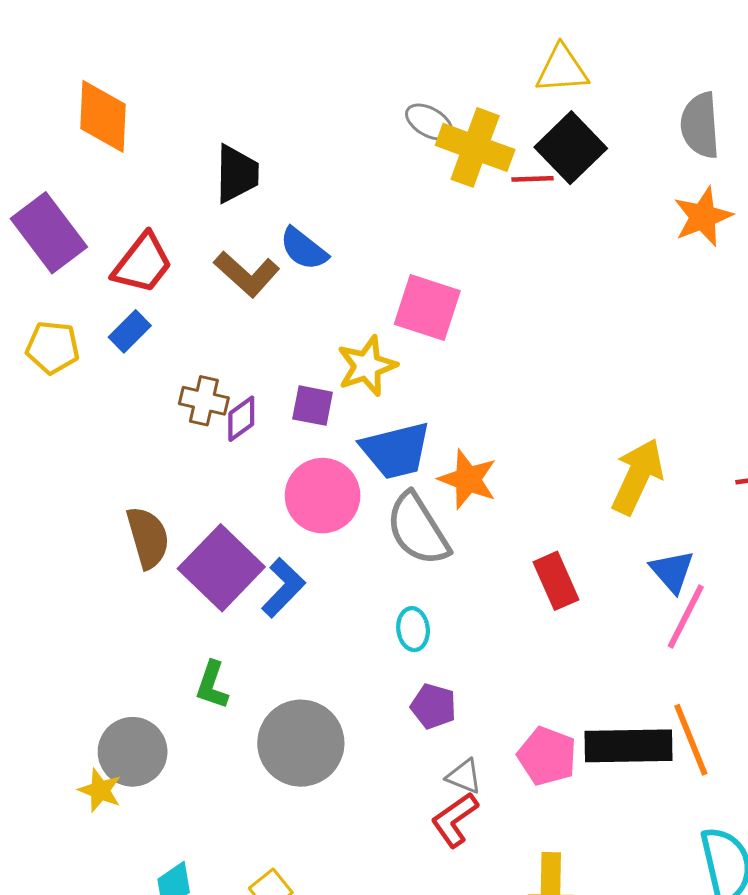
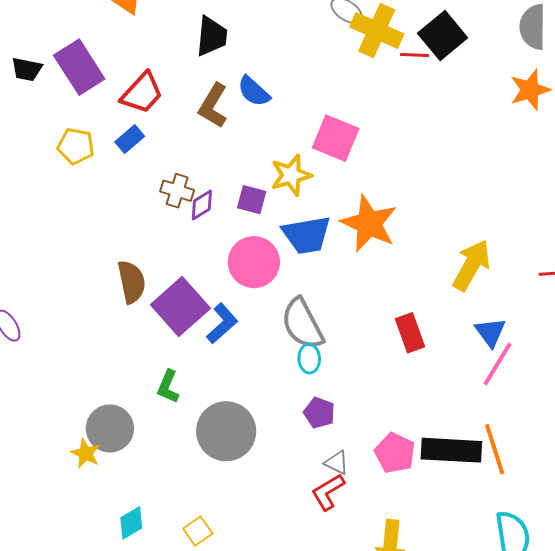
brown L-shape: (247, 274) -> (213, 106), turned 75
orange star: (468, 479) -> (369, 224), moved, size x1.4
gray semicircle: (418, 529) -> (302, 324), moved

